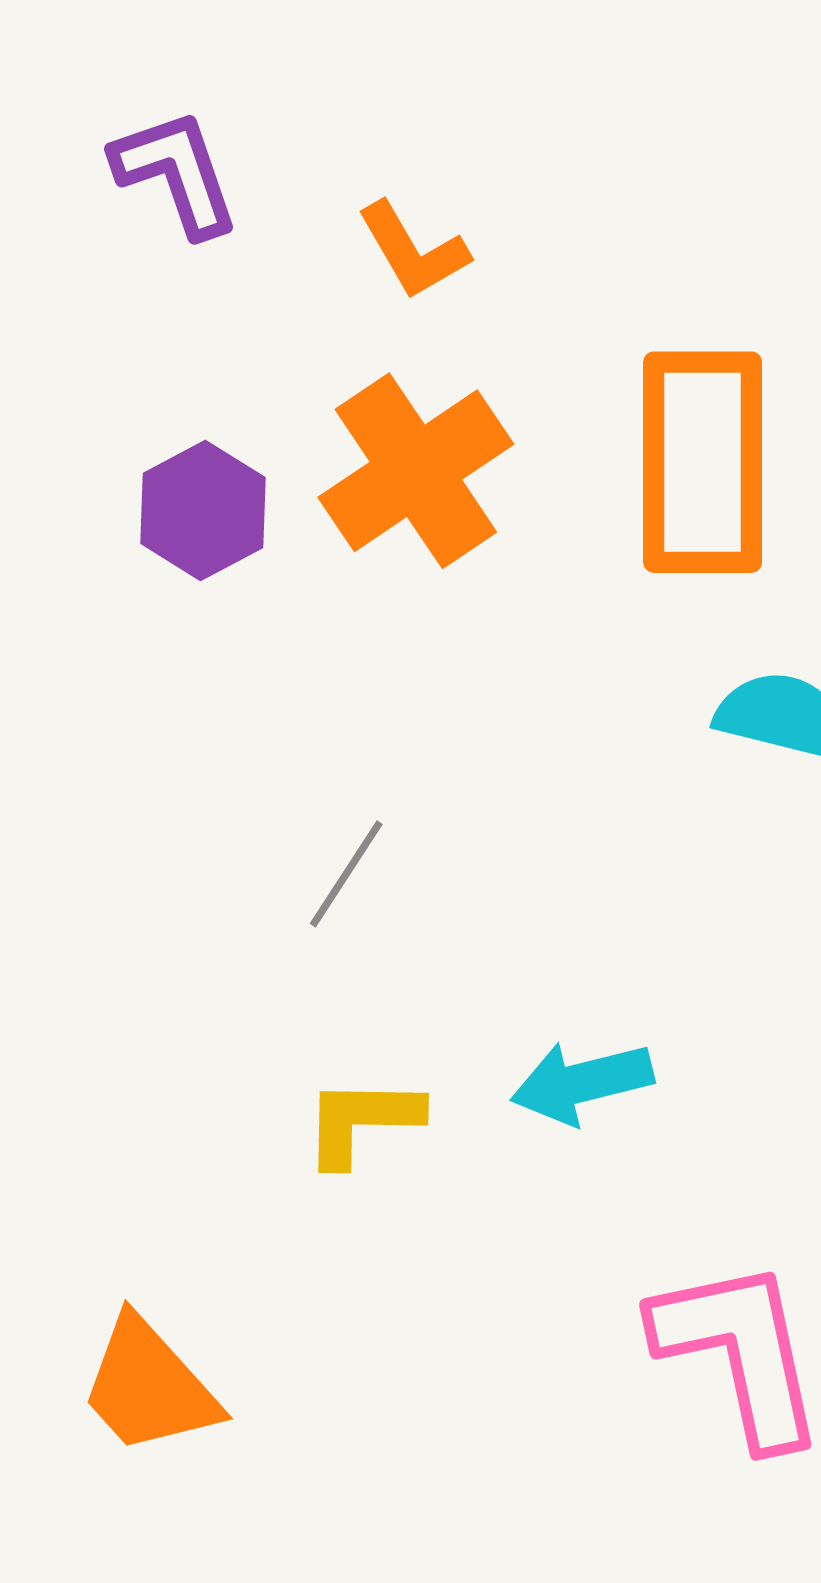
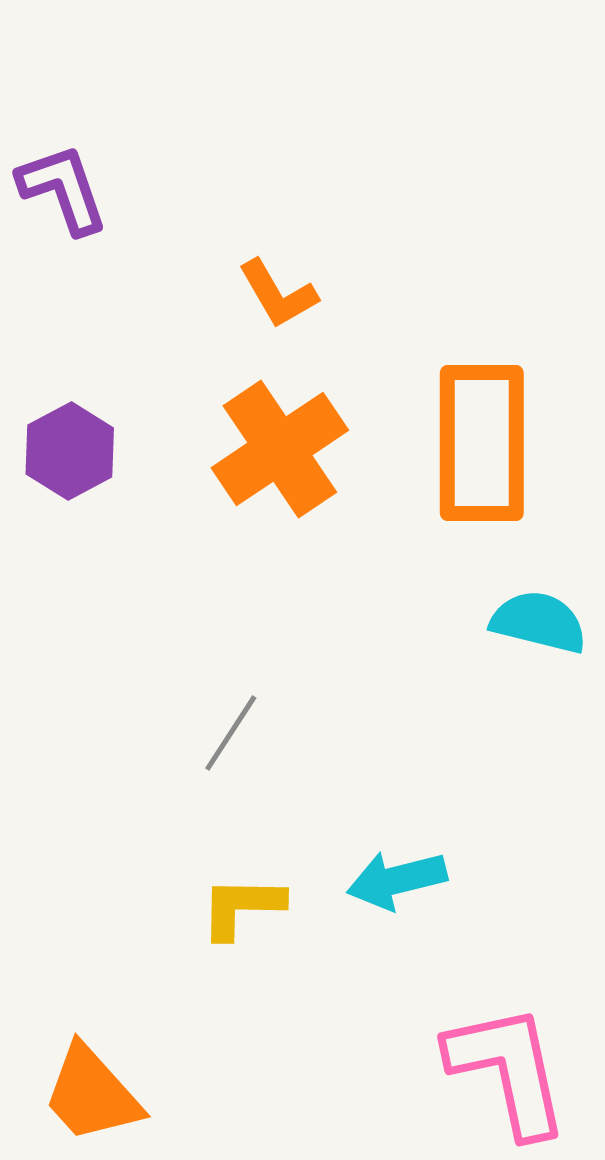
purple L-shape: (176, 173) -> (63, 189), moved
purple hexagon: (203, 510) -> (70, 451), moved

